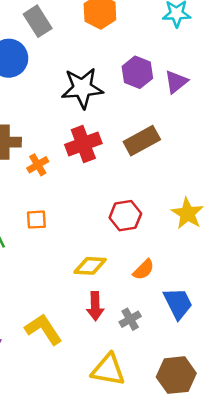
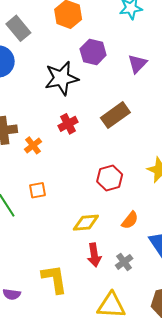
purple hexagon: (137, 72) -> (93, 52), moved
red cross: (83, 144) -> (68, 124), size x0.7
yellow L-shape: (43, 329) -> (54, 279), turned 32

